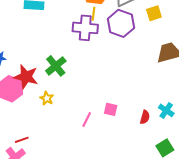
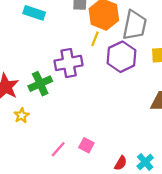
purple cross: (85, 28) -> (69, 63), moved, turned -30

